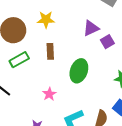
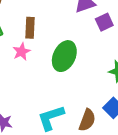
pink star: (49, 94) -> (21, 52), moved

